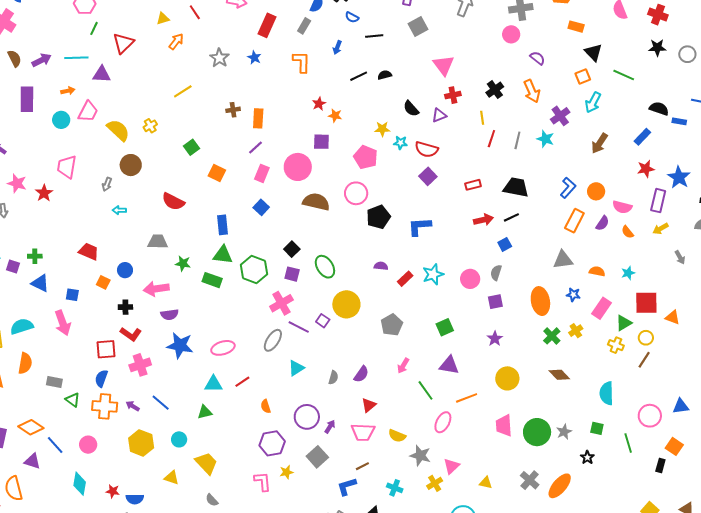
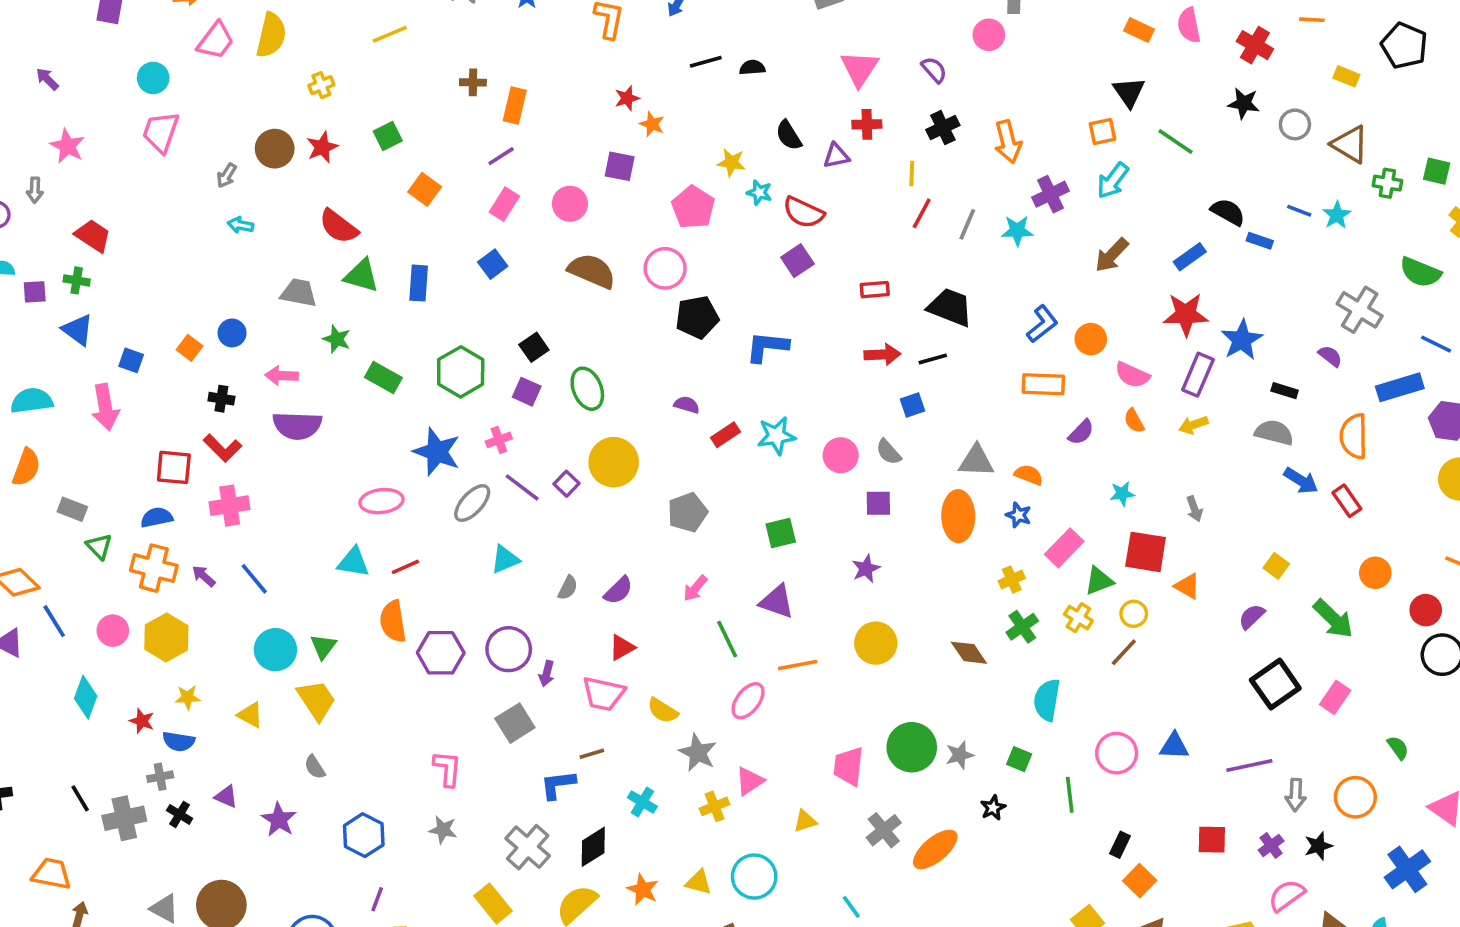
orange rectangle: (576, 27) -> (1139, 30), moved
purple semicircle: (537, 58) -> (934, 70), moved
cyan circle: (61, 120) -> (153, 78), moved
yellow semicircle: (118, 130) -> (271, 35), moved, turned 50
cyan star: (545, 139) -> (1017, 231), turned -30
pink circle: (298, 167) -> (570, 204), size x0.7
red star: (646, 169) -> (1186, 314), size x1.4
red star: (44, 193) -> (322, 147), moved
orange rectangle: (574, 221) -> (1043, 384), turned 55
purple semicircle: (602, 223) -> (1081, 432), moved
red trapezoid: (89, 252) -> (93, 236), moved
green triangle: (223, 255) -> (362, 276), moved
gray arrow: (680, 257) -> (1194, 509), moved
gray triangle: (563, 260) -> (976, 461), moved
purple square: (13, 266) -> (35, 292), turned -32
orange semicircle: (597, 271) -> (1029, 475), moved
gray semicircle: (496, 273) -> (888, 452), turned -70
pink arrow: (156, 289) -> (282, 376), size x0.7
pink cross: (281, 303) -> (499, 440), size x0.6
purple semicircle: (170, 315) -> (297, 425), size x1.5
green cross: (552, 336) -> (1022, 627), moved
blue star: (180, 345) -> (437, 452), moved
blue semicircle: (101, 378) -> (157, 517), turned 48
orange semicircle: (266, 406) -> (393, 621), moved, size x1.6
green triangle: (205, 412) -> (323, 646), moved, turned -49
pink trapezoid: (504, 425) -> (849, 766), moved
purple arrow: (330, 427) -> (547, 674), turned 152
cyan circle: (179, 439) -> (275, 650), size x1.5
yellow hexagon: (141, 443) -> (166, 637), moved
purple hexagon: (272, 443) -> (441, 653), moved
orange square: (674, 446) -> (1140, 881), moved
yellow star: (286, 472) -> (188, 697), moved
pink L-shape: (263, 481) -> (447, 769), moved
yellow triangle: (486, 483) -> (805, 821), turned -40

